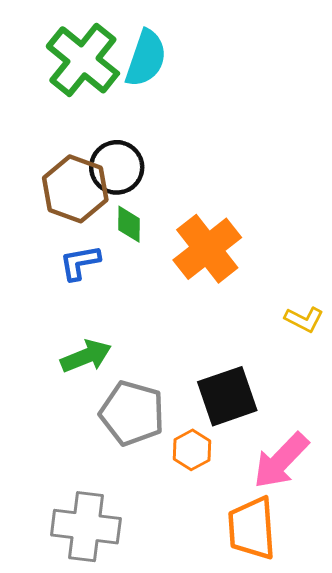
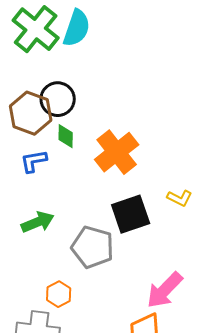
black square: (227, 396) -> (131, 214), moved
gray pentagon: (132, 413) -> (93, 247), moved
orange hexagon: (192, 450) -> (59, 294), moved

